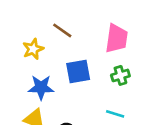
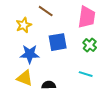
green cross: (120, 75) -> (90, 45), turned -32

